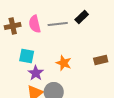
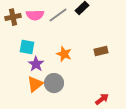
pink semicircle: (35, 24) -> (35, 15), turned -78
gray line: (58, 24) -> (58, 15), turned -30

